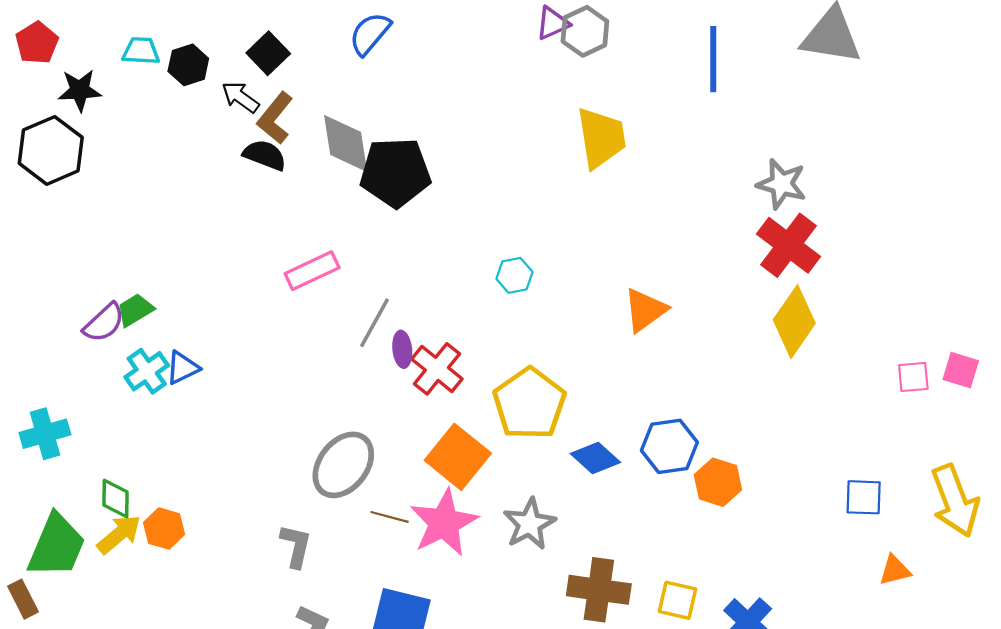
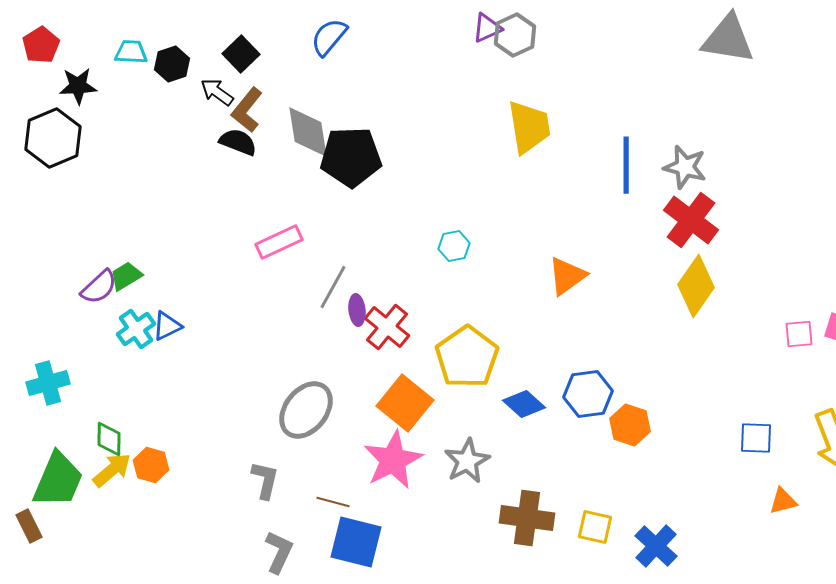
blue line: (713, 59) -> (626, 165), moved
brown line: (390, 517) -> (333, 502), moved

